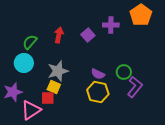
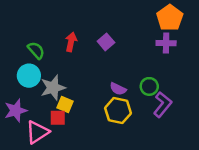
purple cross: (111, 25) -> (166, 43), moved
green semicircle: (30, 42) -> (36, 50), turned 98
gray star: (58, 71) -> (53, 88), moved

